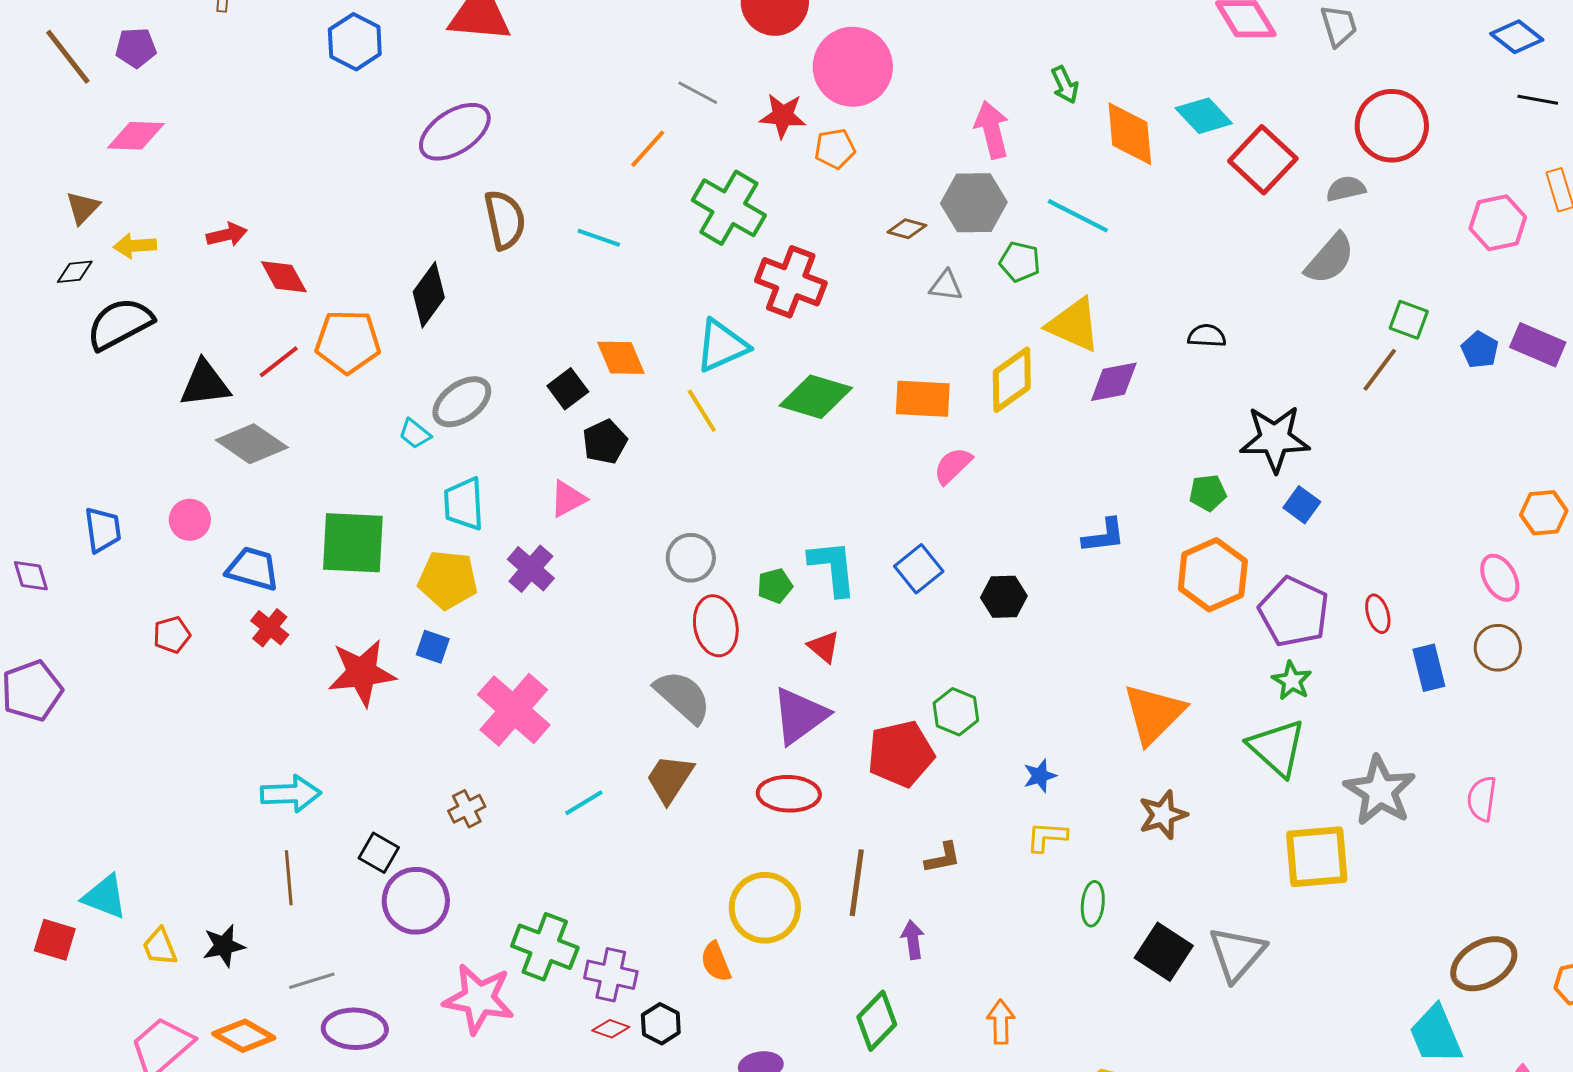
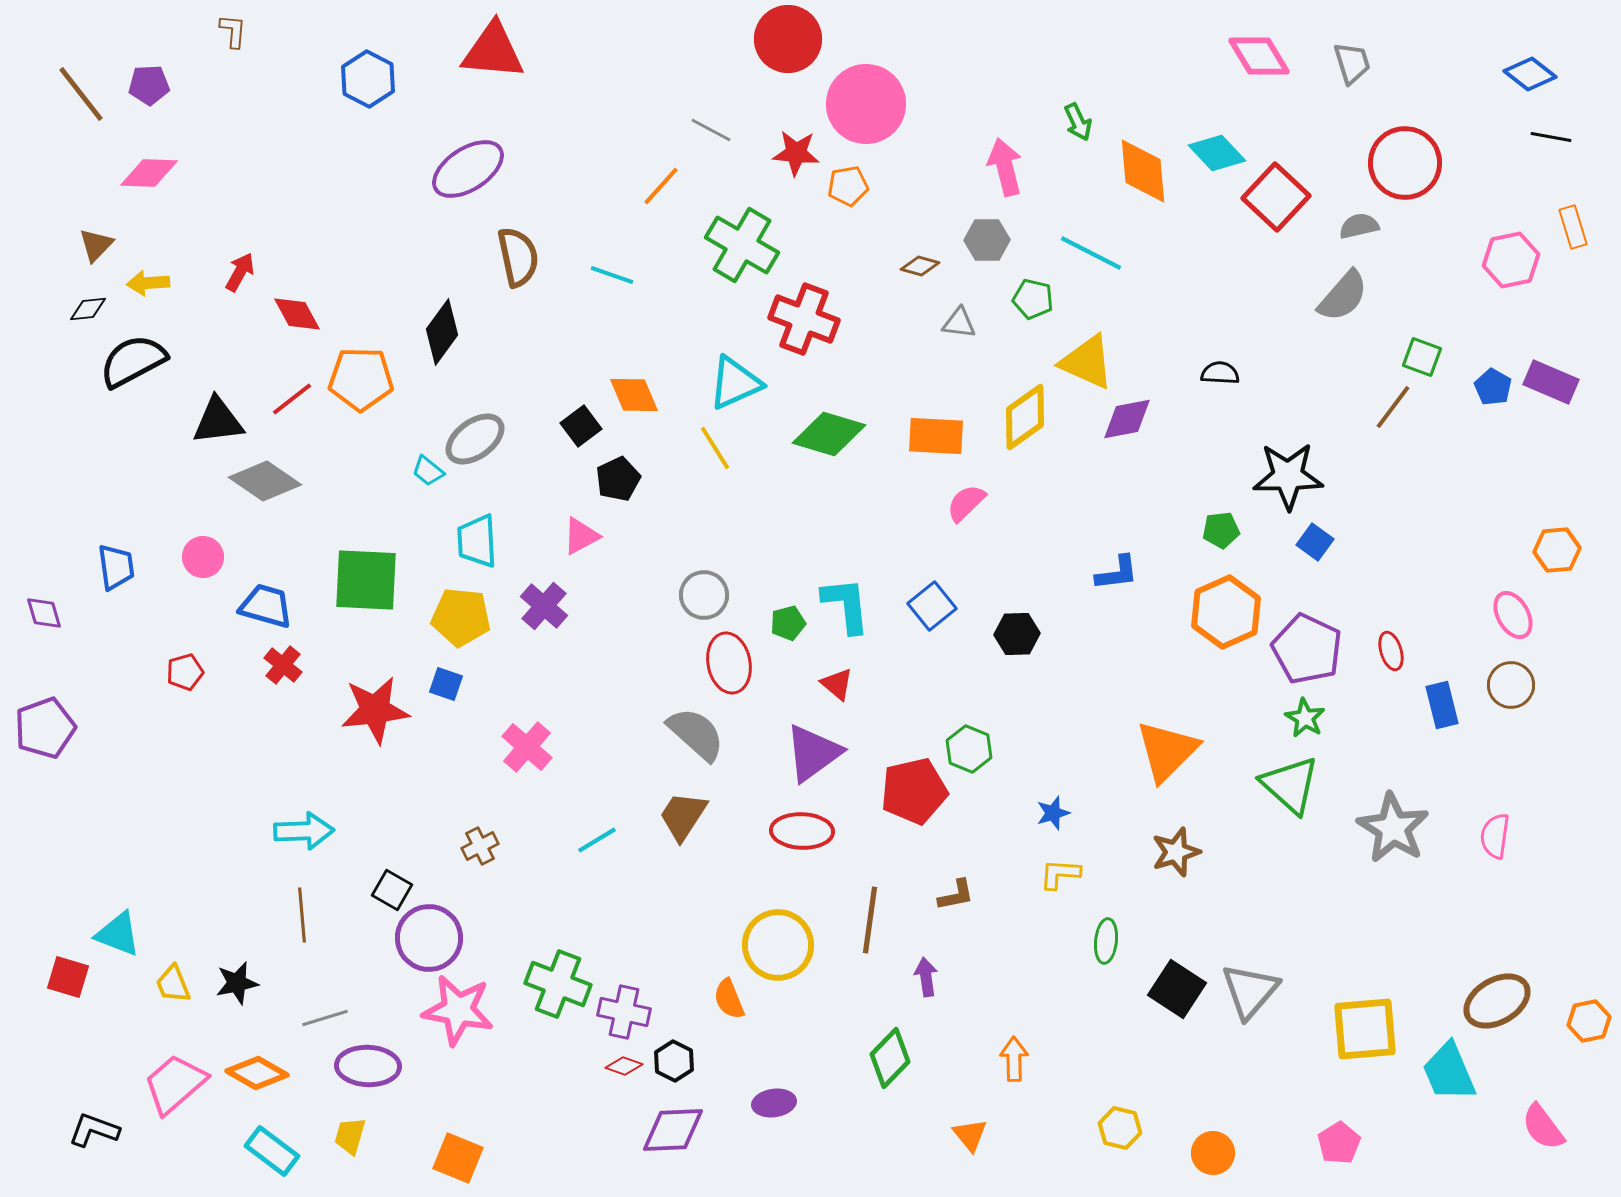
gray hexagon: (974, 203) -> (987, 240), size x0.7
red arrow: (227, 235) -> (240, 272), turned -48
pink cross: (514, 710) -> (527, 747), size x0.7
yellow square: (1317, 857) -> (1365, 1029), moved
pink star: (479, 999) -> (458, 1010), moved

